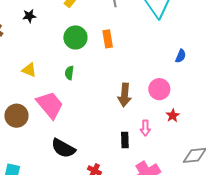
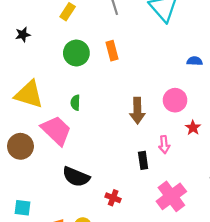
blue semicircle: (181, 56) -> (195, 61), turned -104
yellow triangle: (29, 70) -> (29, 94), size x1.8
green semicircle: (69, 73) -> (75, 103), moved

